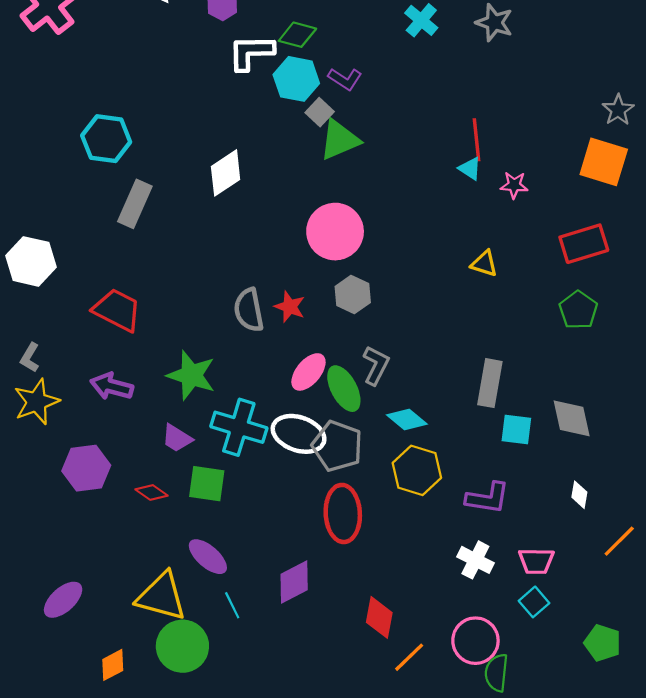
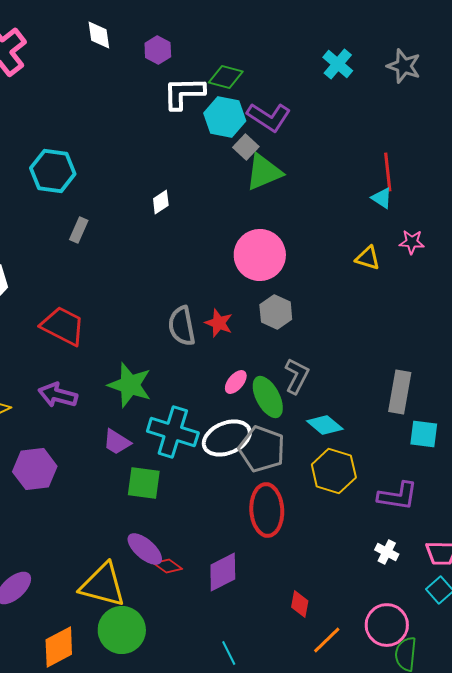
purple L-shape: (345, 79) -> (269, 117), size x1.4
white diamond: (226, 173) -> (161, 202), size x0.6
pink star: (514, 185) -> (412, 242), moved
gray rectangle: (135, 204) -> (79, 230), size x0.6
yellow triangle: (484, 264) -> (368, 258), moved
pink ellipse: (308, 372) -> (236, 382), size x0.7
white ellipse: (299, 434) -> (227, 438), turned -42
red diamond: (151, 492) -> (168, 566), moved
white cross: (475, 560) -> (387, 552), size x0.7
cyan line: (232, 605) -> (229, 653), moved
red diamond: (379, 617) -> (300, 604), size x0.7
orange diamond: (113, 665) -> (59, 647), size x1.4

